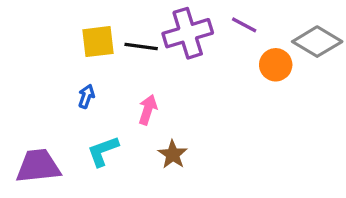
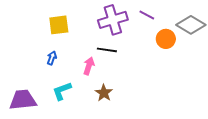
black line: (141, 47) -> (107, 50), moved

